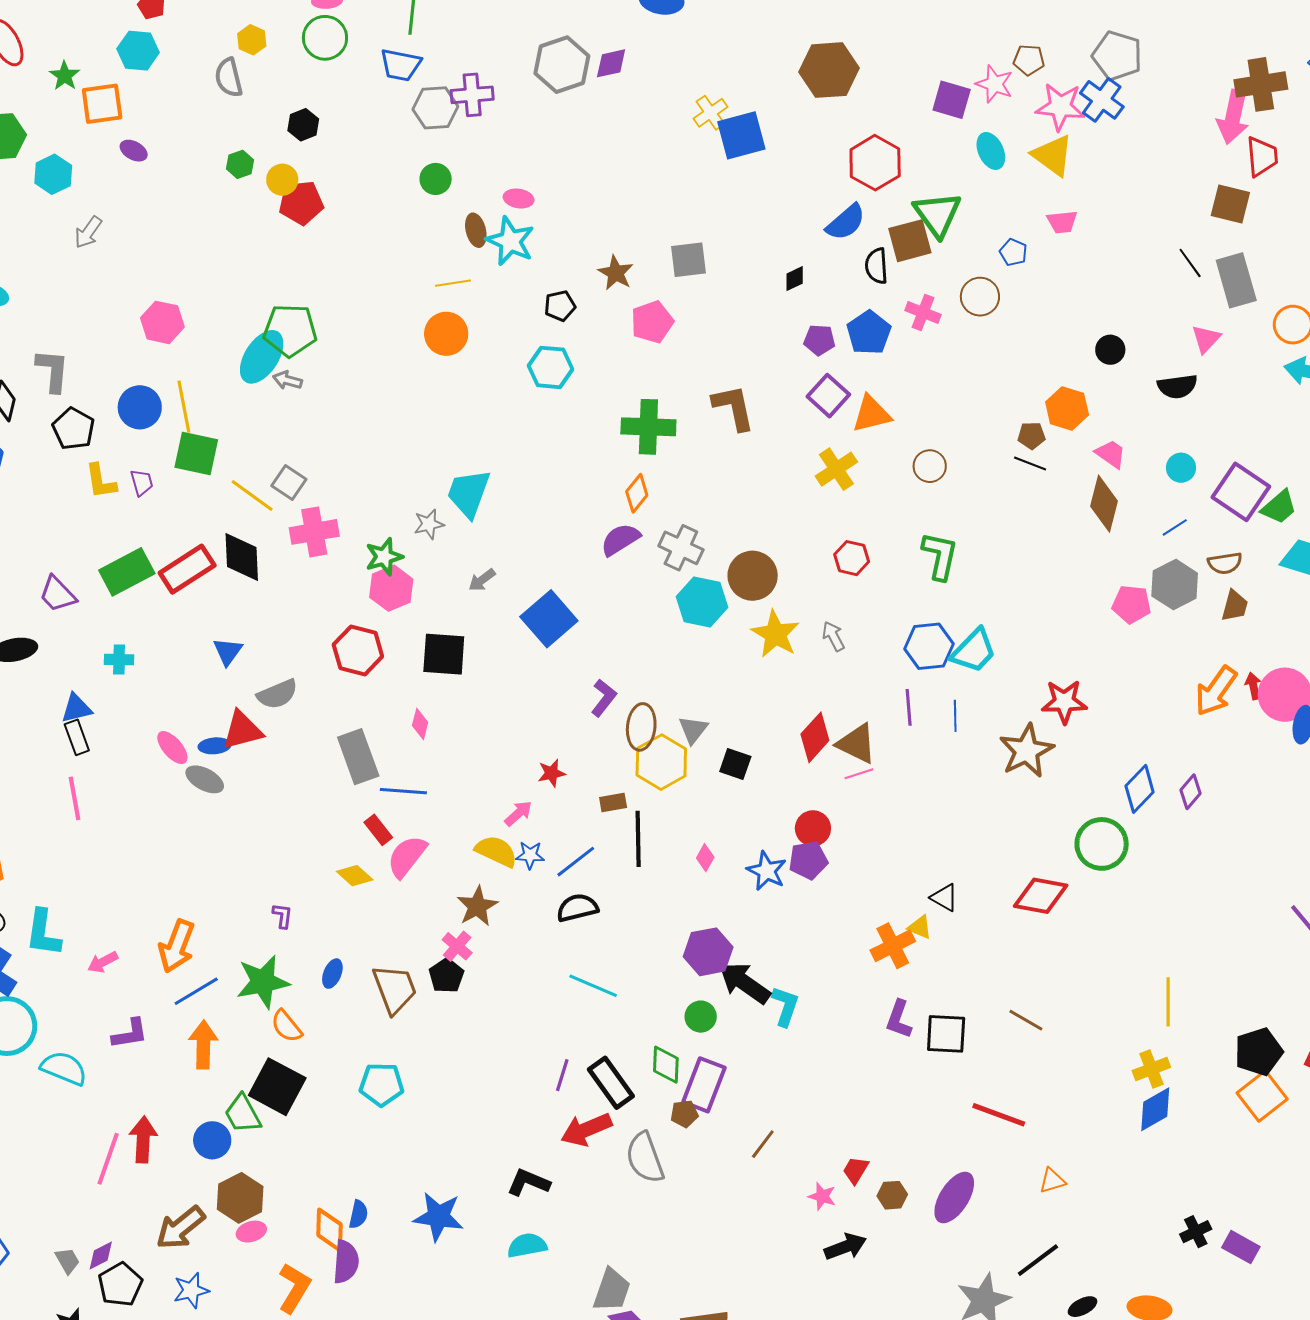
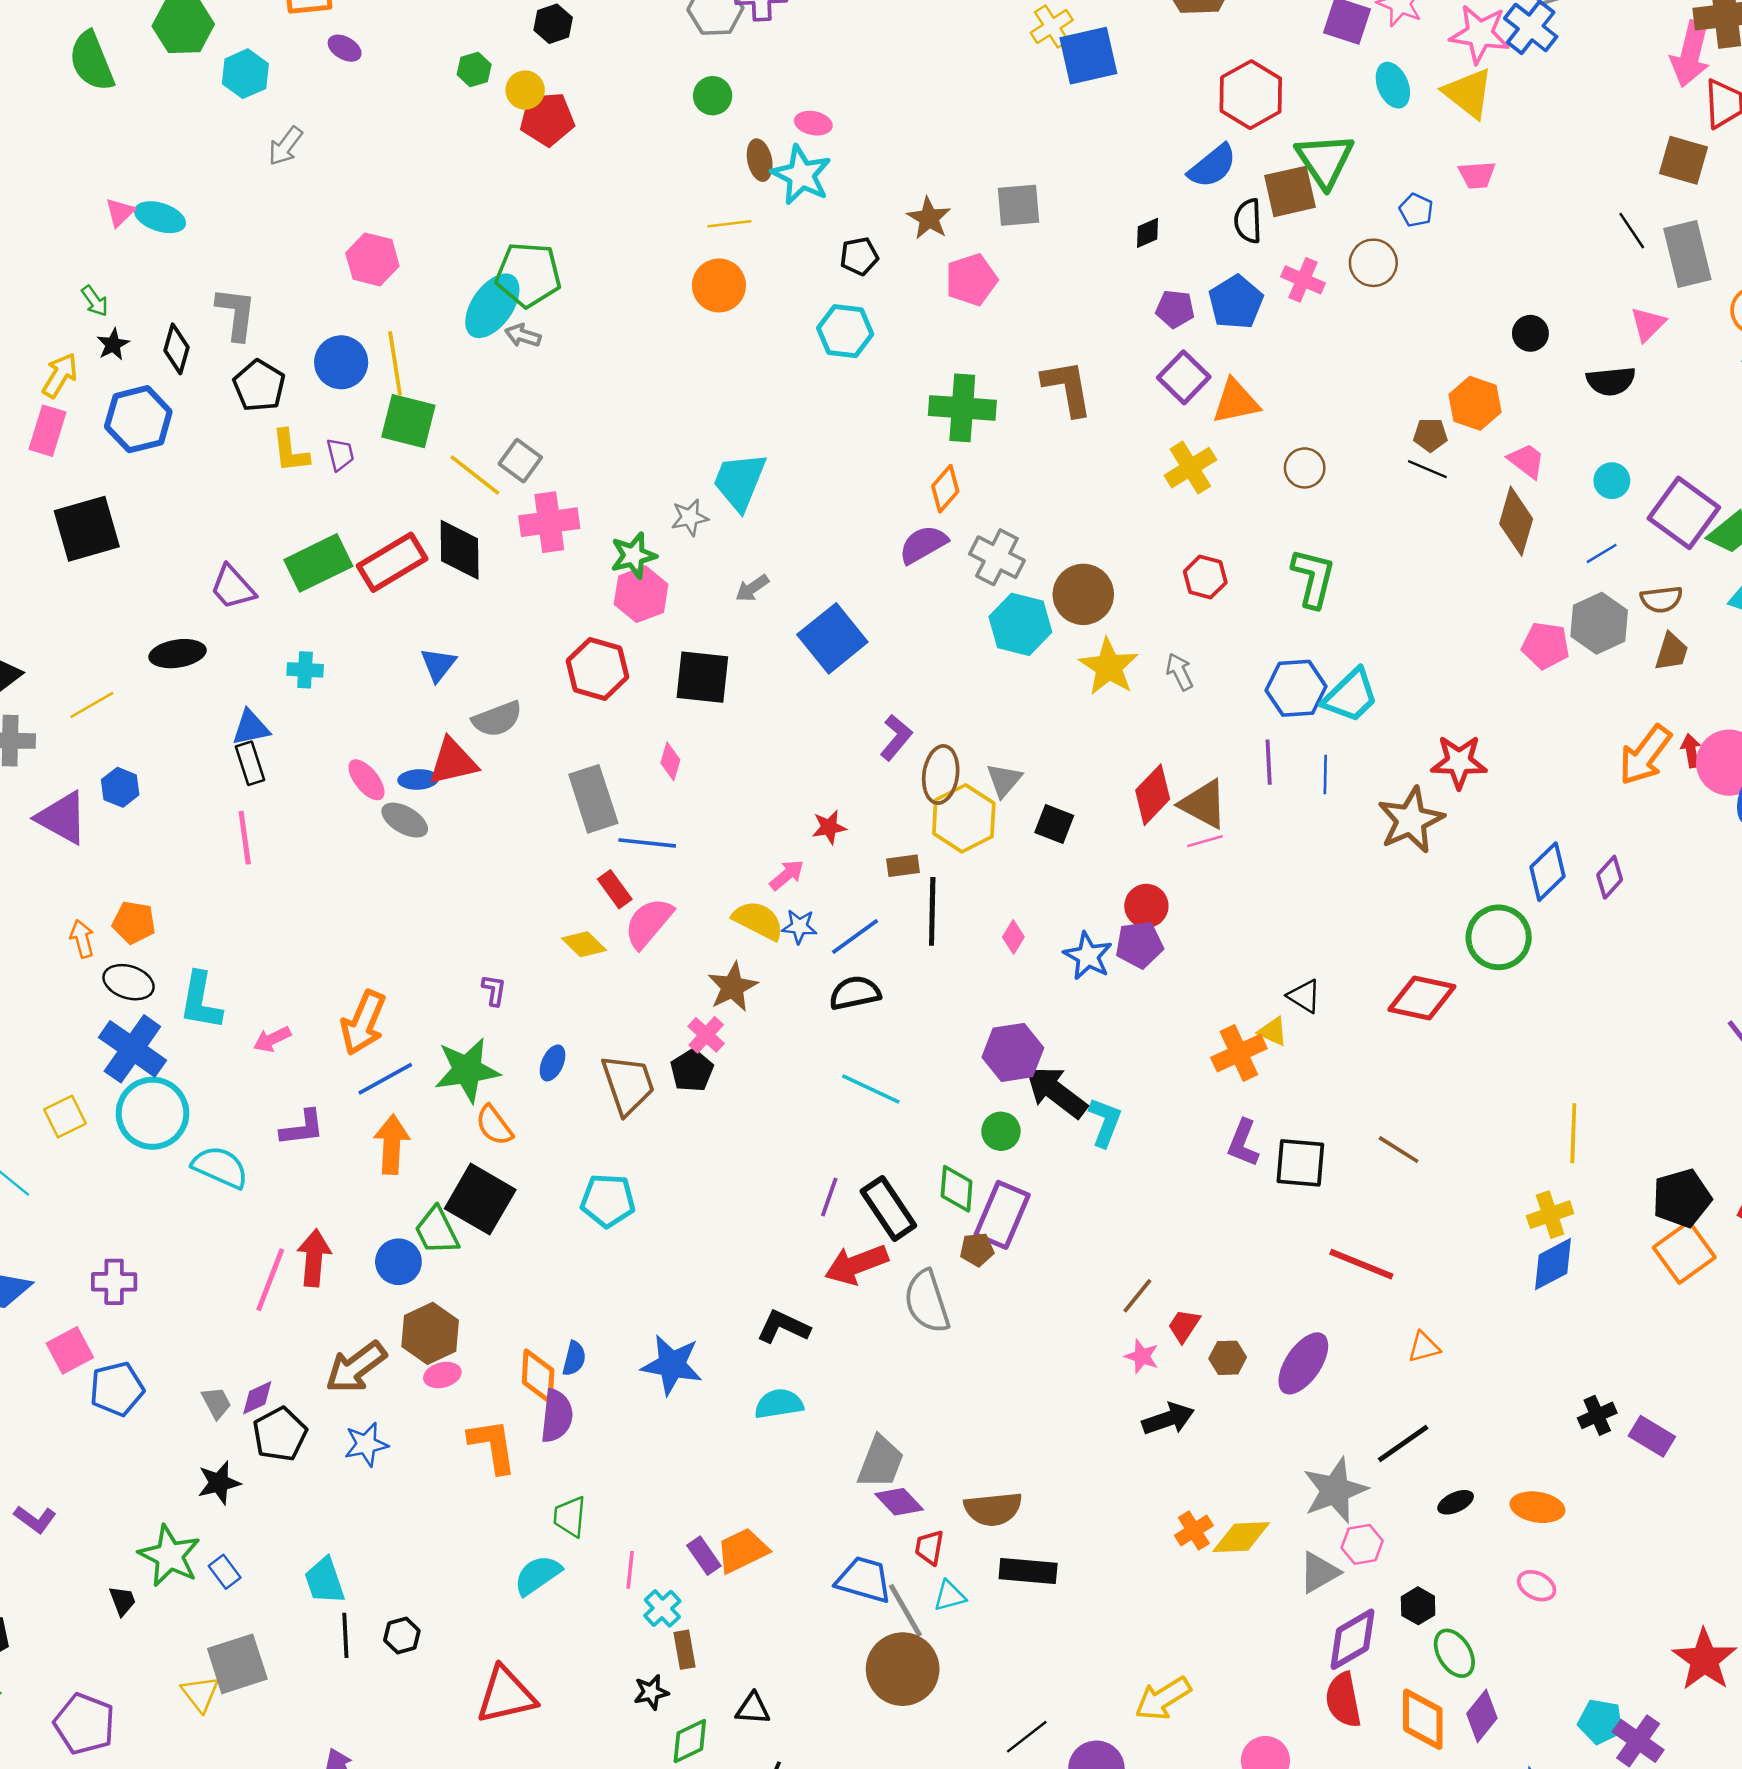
brown line: (763, 1144) -> (1137, 1296), moved
orange L-shape: (294, 1288) -> (493, 1446), turned -42

